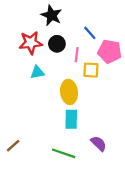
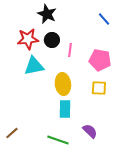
blue line: (90, 33) -> (104, 19), moved
pink pentagon: (110, 51) -> (100, 60), moved
yellow square: (91, 70) -> (99, 88), moved
cyan triangle: (37, 72) -> (34, 66), size x1.5

